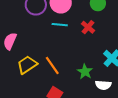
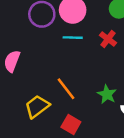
yellow trapezoid: (27, 65) -> (37, 107), moved

